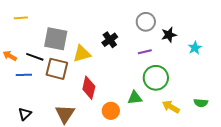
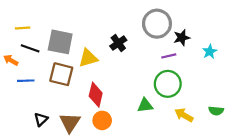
yellow line: (21, 18) -> (23, 28), moved
gray circle: (146, 22) -> (157, 24), size x1.4
purple line: (145, 52) -> (169, 56), moved
black line: (35, 57) -> (30, 48), moved
orange circle: (111, 111) -> (102, 120), moved
black triangle: (25, 114) -> (41, 119), moved

